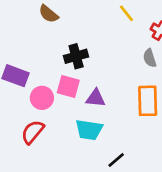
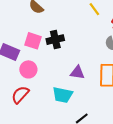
pink square: (68, 87) -> (33, 41), moved
purple triangle: (96, 98) -> (77, 73), moved

